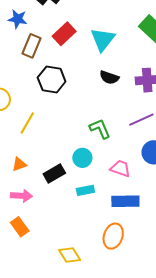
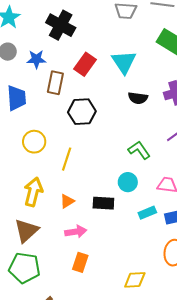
black rectangle: (54, 174) -> (103, 203), turned 45
cyan rectangle: (85, 190) -> (147, 213), moved
orange rectangle: (20, 227) -> (80, 262), turned 66
yellow diamond: (70, 255) -> (135, 280), turned -50

